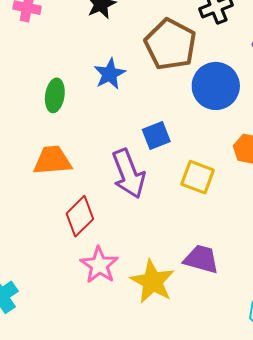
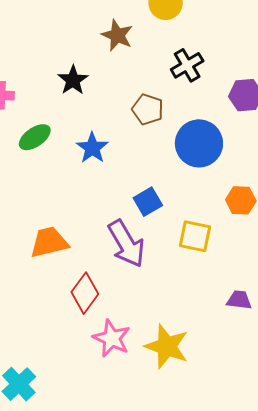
brown pentagon: (170, 44) -> (148, 109), size x0.6
green ellipse: (55, 95) -> (35, 137), moved, turned 56
purple trapezoid: (201, 259) -> (239, 300), moved, size x0.7

